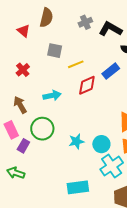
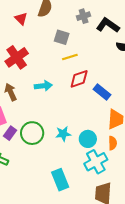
gray square: (55, 51) -> (62, 37), moved
red cross: (23, 70) -> (17, 57), size x1.6
blue rectangle: (111, 71) -> (102, 92), moved, turned 72
green circle: (42, 129) -> (32, 133), moved
cyan rectangle: (78, 187) -> (60, 180), turned 70

